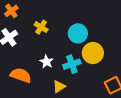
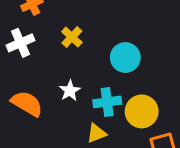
yellow circle: (93, 53) -> (142, 111), moved
yellow triangle: (59, 87) -> (96, 133), moved

